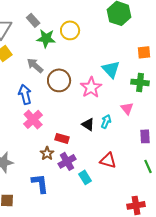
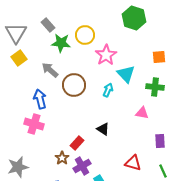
pink star: (91, 87) -> (106, 55), moved
pink triangle: (127, 108) -> (142, 113), turned -40
pink cross: (33, 119) -> (34, 124), moved, turned -30
cyan arrow: (106, 121) -> (108, 90), moved
red rectangle: (62, 138) -> (77, 143), turned -64
red triangle: (108, 160) -> (133, 163), moved

